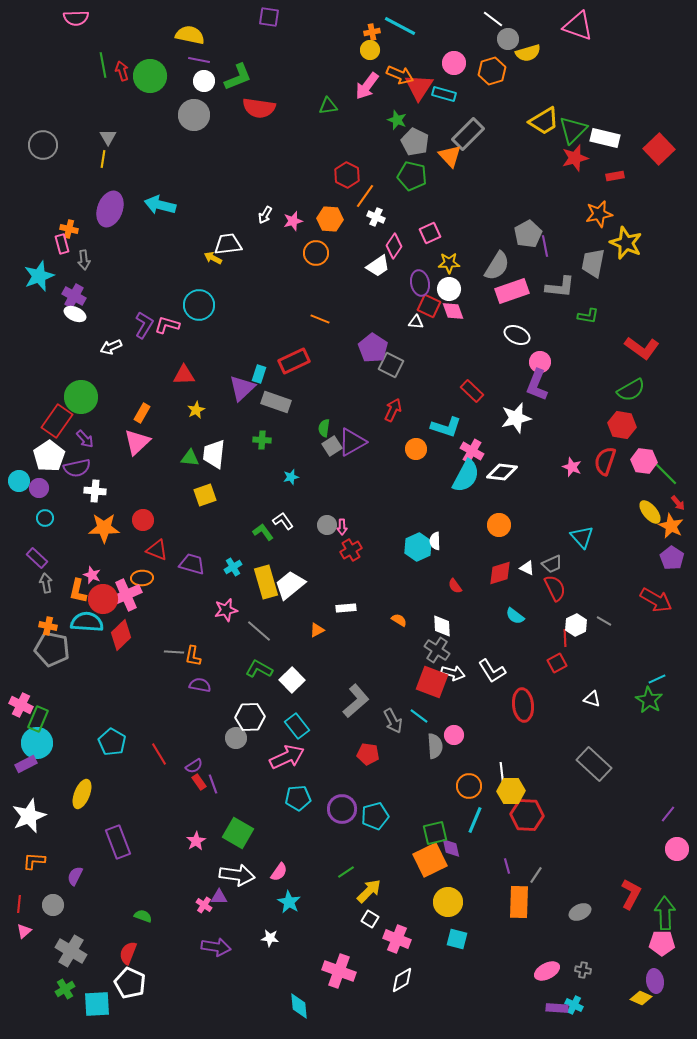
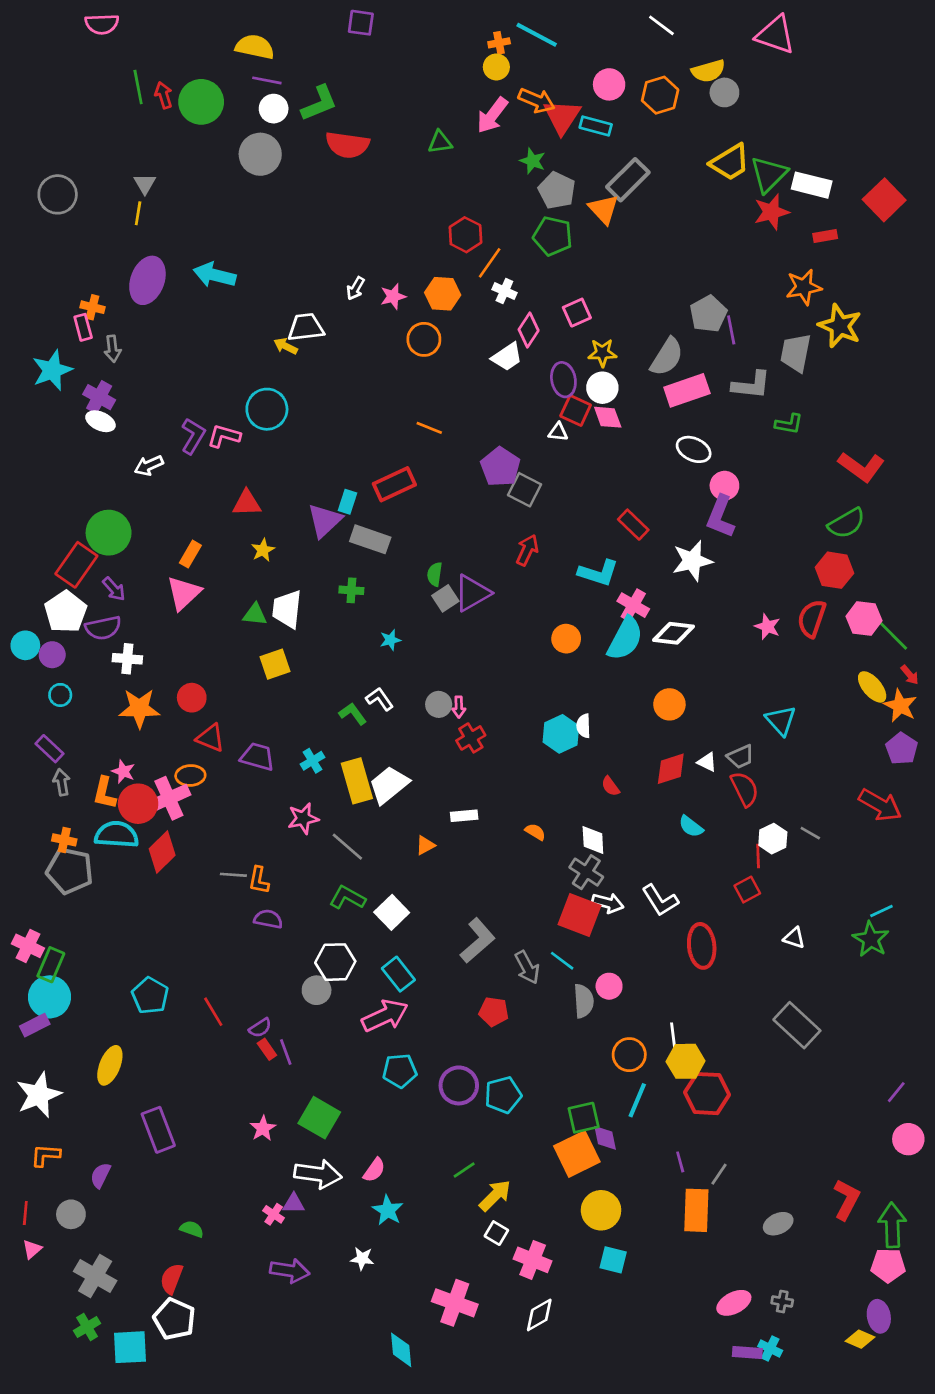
gray circle: (508, 39) -> (724, 92), moved
orange circle: (416, 449) -> (566, 639), moved

